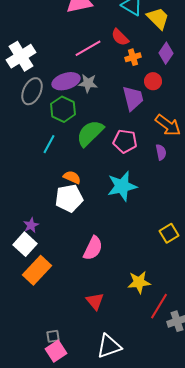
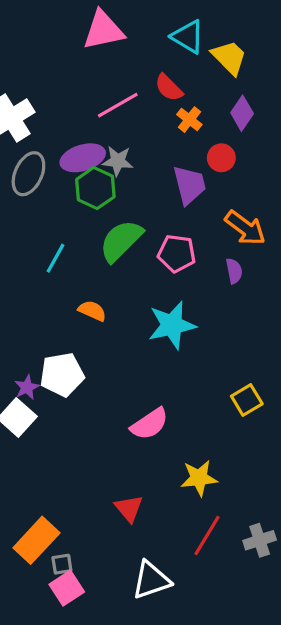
orange cross: (133, 57) -> (189, 120), turned -35
green hexagon: (63, 109) -> (95, 188), moved
white pentagon: (69, 198) -> (62, 375), moved
pink semicircle: (93, 248) -> (150, 424), moved, turned 30
orange rectangle: (37, 270) -> (36, 540), moved
red line: (159, 306) -> (207, 535), moved

